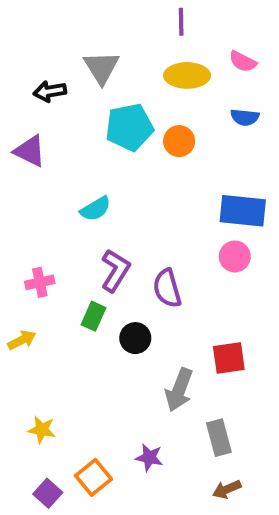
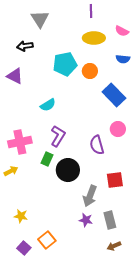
gray triangle: (101, 67) -> (40, 19), moved
blue rectangle: (243, 211) -> (114, 95), moved, turned 40
pink cross: (40, 282) -> (20, 142), size x1.6
purple semicircle: (167, 288) -> (97, 145), moved
black circle: (135, 338) -> (68, 170), size x1.5
purple star: (149, 457) -> (86, 220), moved

